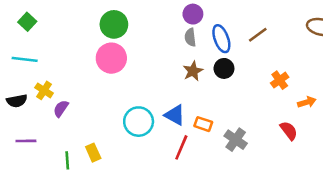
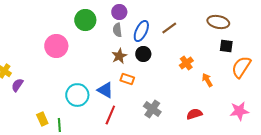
green circle: (114, 24) -> (85, 20), moved
blue ellipse: (221, 39) -> (141, 31), turned 45
orange arrow: (307, 102) -> (207, 80), turned -104
orange rectangle: (203, 124) -> (127, 79), moved
red semicircle: (289, 131) -> (194, 114), moved, turned -70
green line: (67, 160) -> (59, 125), moved

